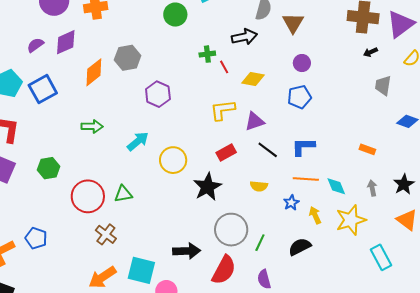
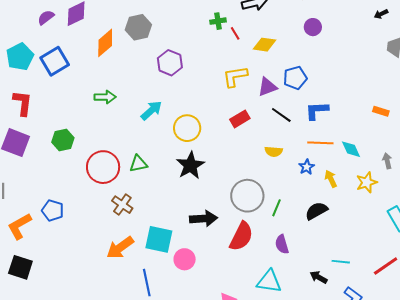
blue pentagon: (299, 97) -> (295, 78), moved
black star: (207, 187) -> (190, 165), moved
gray arrow: (372, 188) -> (387, 161), moved
yellow star: (351, 220) -> (367, 182), size x0.7

